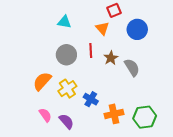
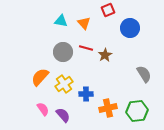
orange triangle: (102, 28) -> (84, 23), moved
red line: (91, 51) -> (86, 48), turned -72
gray semicircle: (132, 67) -> (144, 74), moved
blue cross: (91, 99) -> (86, 94), turned -32

